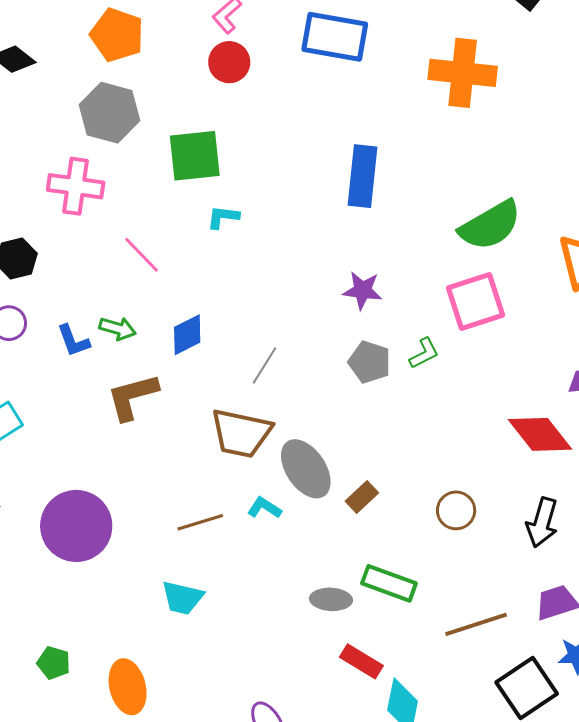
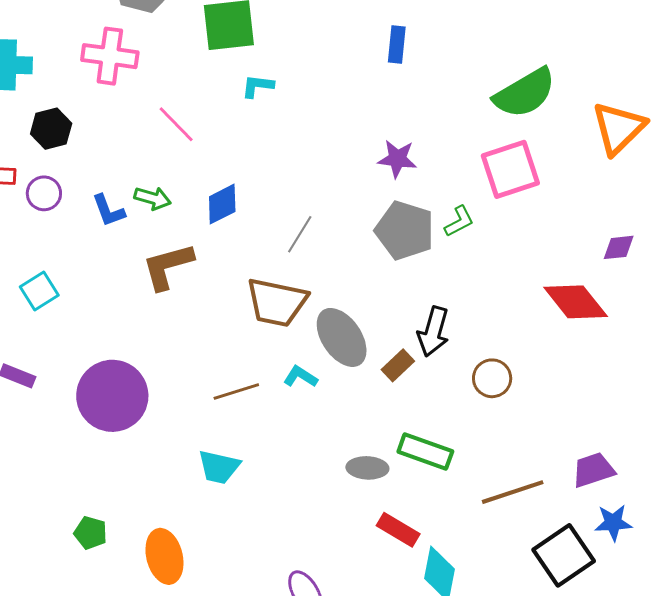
blue rectangle: (363, 176) -> (397, 45), size x0.6
gray pentagon: (370, 362) -> (405, 230), size x1.4
black arrow: (542, 522) -> (433, 332), moved

